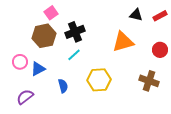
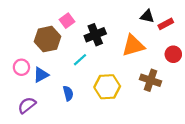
pink square: (51, 13) -> (67, 21), moved
red rectangle: (160, 16) -> (166, 24), moved
black cross: (75, 32) -> (95, 35), moved
brown cross: (149, 81) -> (151, 80), moved

